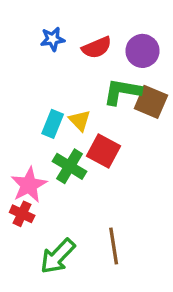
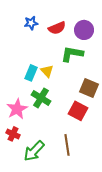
brown square: (151, 102) -> (89, 88), moved
red square: (103, 151) -> (78, 111), moved
red cross: (22, 214) -> (13, 134), moved

